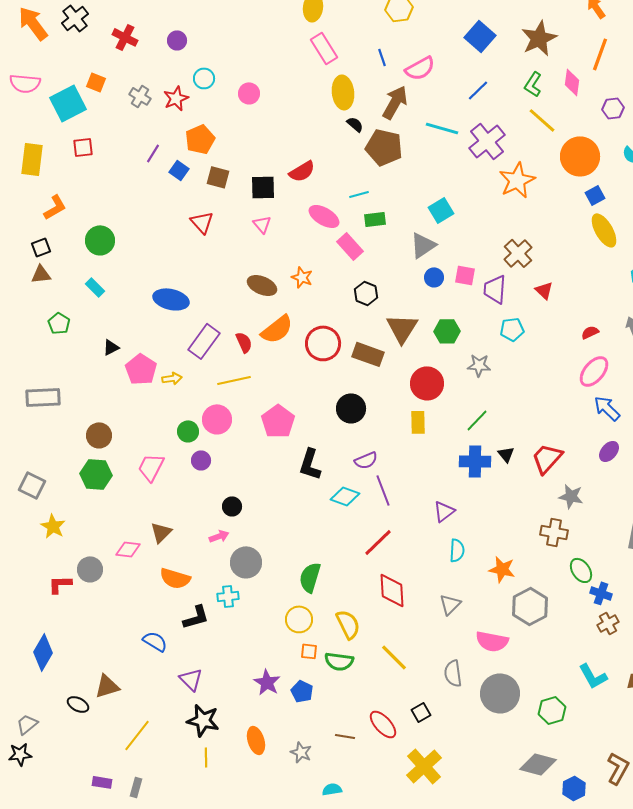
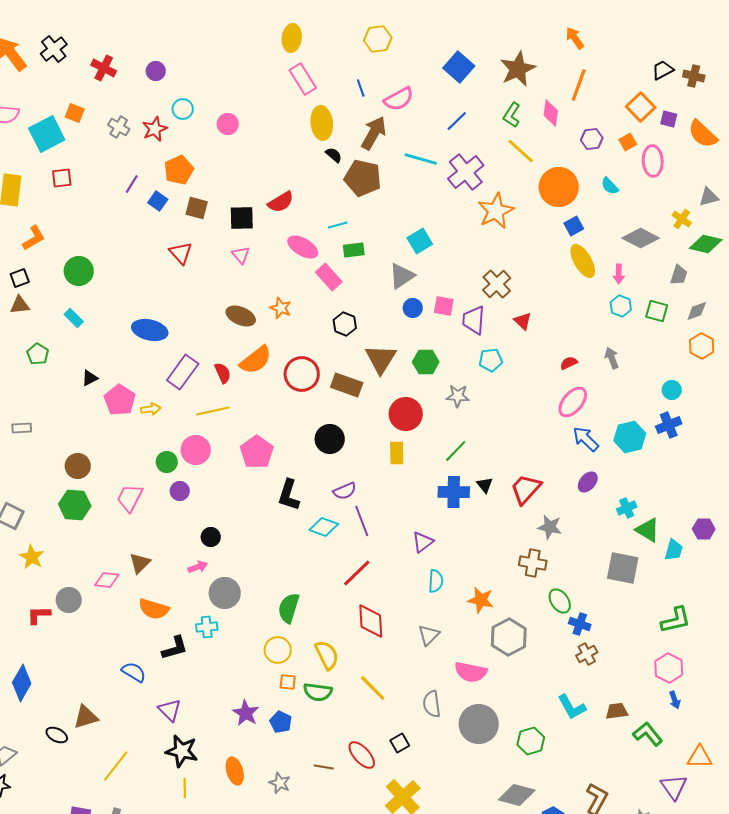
gray rectangle: (43, 397) -> (22, 428), size x0.6

